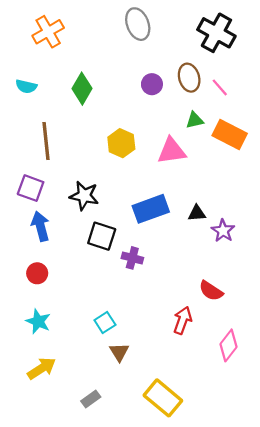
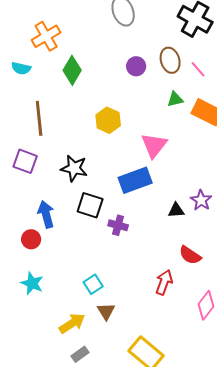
orange cross: (48, 32) -> (46, 36), moved
pink triangle: (172, 151) -> (154, 145), moved, turned -44
black triangle: (197, 213) -> (176, 210), moved
blue arrow: (40, 226) -> (46, 214), moved
yellow arrow: (42, 368) -> (72, 323), moved

